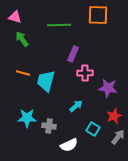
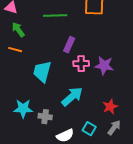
orange line: (23, 73) -> (15, 50), moved
purple star: (108, 88) -> (104, 66), moved
cyan arrow: (76, 106) -> (72, 97), size x1.6
cyan square: (93, 129) -> (89, 129), moved

